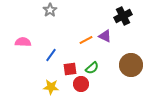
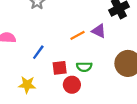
green semicircle: (92, 68) -> (84, 67), turned 40
yellow star: (51, 87) -> (27, 85), moved

